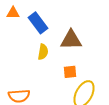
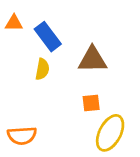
yellow semicircle: (43, 52) -> (42, 69), moved

